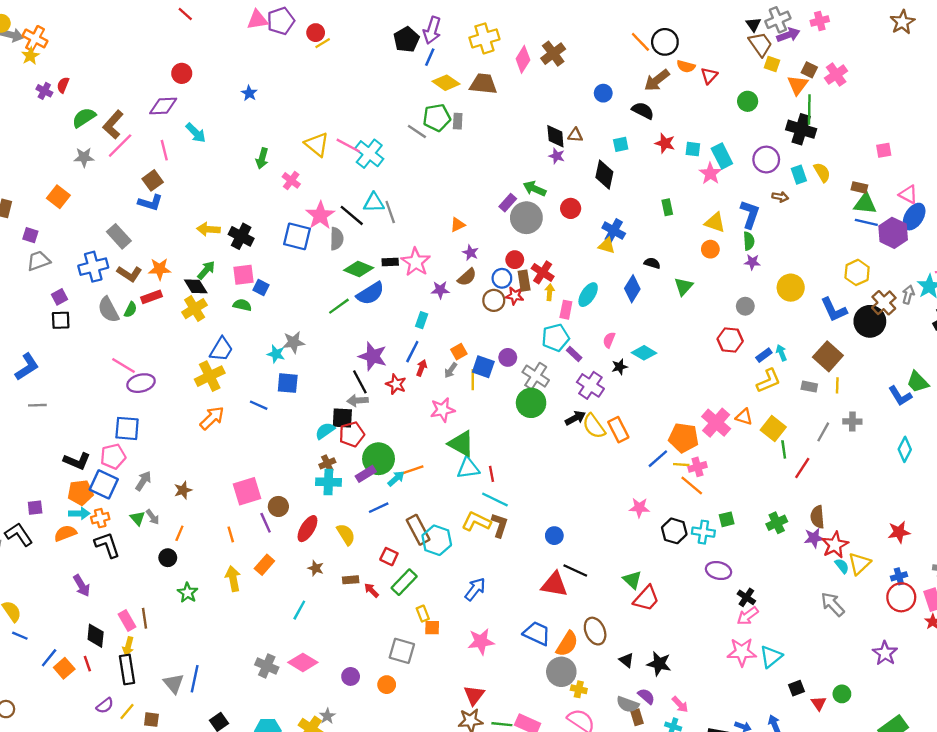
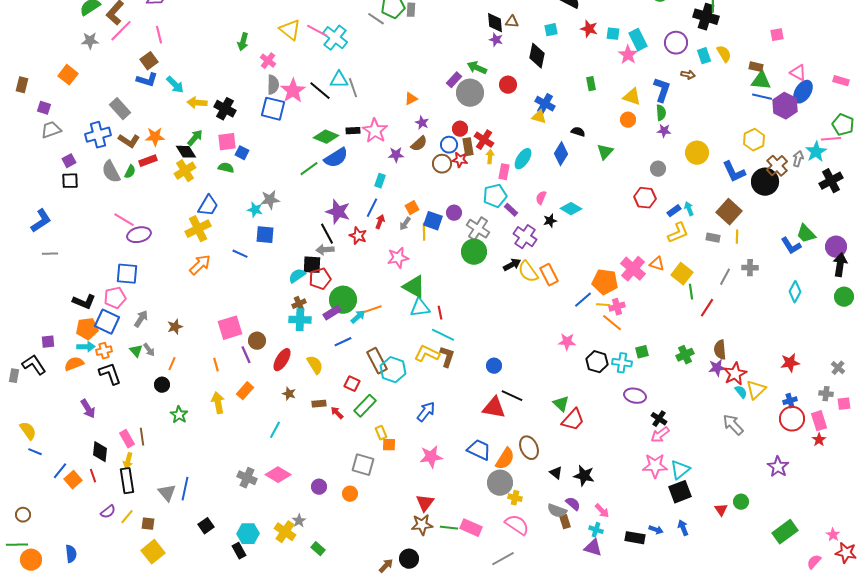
cyan arrow: (196, 133) -> (175, 85), moved
gray semicircle: (337, 239) -> (273, 85), moved
black square: (796, 688) -> (680, 492), moved, size x1.6

